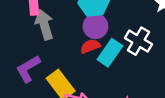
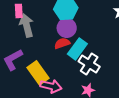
white cross: (139, 41) -> (89, 64), moved

